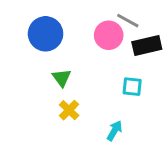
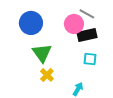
black rectangle: (147, 46) -> (87, 35), moved
green triangle: (62, 78) -> (42, 53), size x1.5

